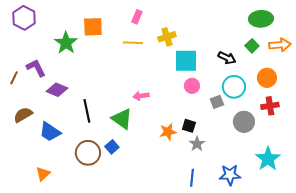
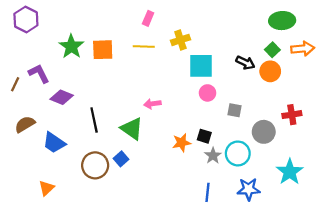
orange square: (93, 27) -> (103, 50), moved
orange circle: (267, 78) -> (270, 71), moved
cyan circle: (234, 87) -> (238, 153), moved
gray square: (217, 102) -> (235, 110), turned 32

